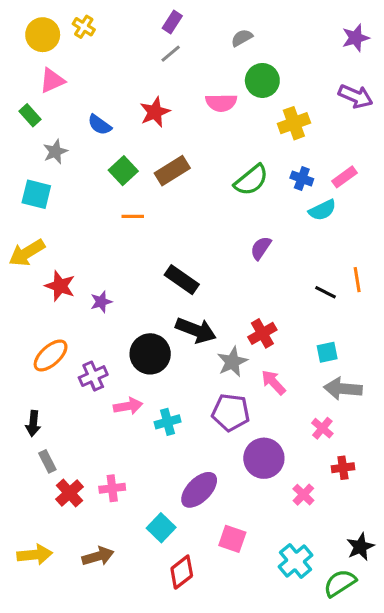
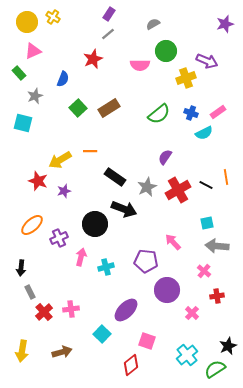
purple arrow: (356, 96) -> (207, 61), moved
red star: (155, 112) -> (93, 59), moved
blue semicircle: (100, 125) -> (63, 79), turned -105
orange line: (133, 216) -> (90, 151), moved
yellow arrow: (27, 253) -> (60, 160), moved
red cross: (262, 333) -> (178, 190), moved, size x1.4
gray star: (232, 362) -> (147, 187), moved
pink arrow: (128, 406) -> (81, 257), turned -66
yellow arrow: (35, 555) -> (22, 351), turned 105
red diamond: (182, 572) -> (131, 365), moved

